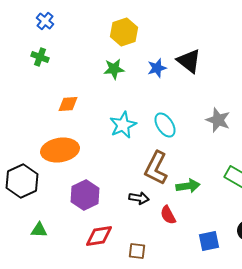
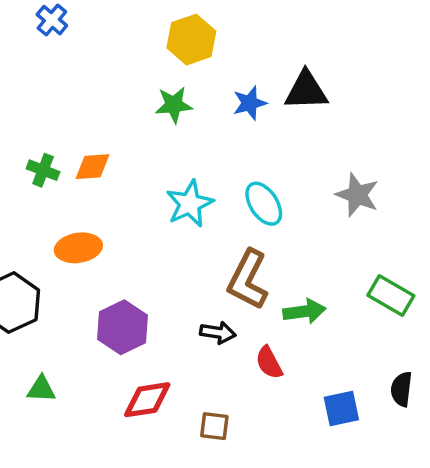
green cross: (40, 57) -> (43, 170), moved
black triangle: (189, 61) -> (306, 91), turned -40
orange ellipse: (60, 150) -> (78, 248), size x0.7

